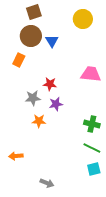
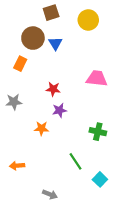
brown square: (34, 12) -> (51, 13), moved
gray star: (33, 98) -> (14, 102), moved
green line: (92, 148) -> (75, 161), moved, turned 30
cyan square: (94, 169) -> (100, 179), turned -32

